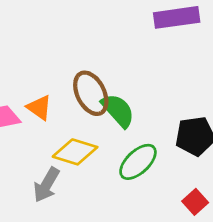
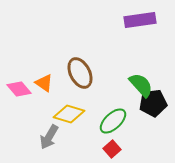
green semicircle: (118, 110) -> (141, 85), moved
red square: (195, 202) -> (112, 149), moved

